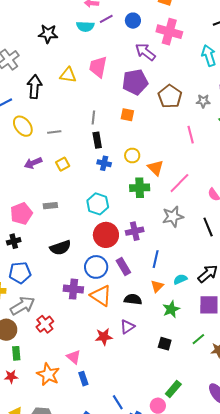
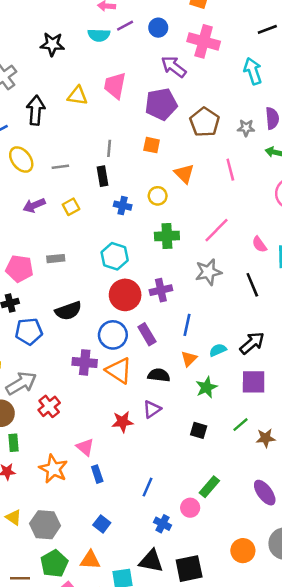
black rectangle: (97, 140) -> (102, 176), moved
orange triangle: (156, 168) -> (184, 174), moved
pink pentagon: (21, 214) -> (19, 269), turned 30
blue pentagon: (20, 273) -> (29, 331), moved
blue line: (118, 402) -> (147, 487), moved, turned 56

